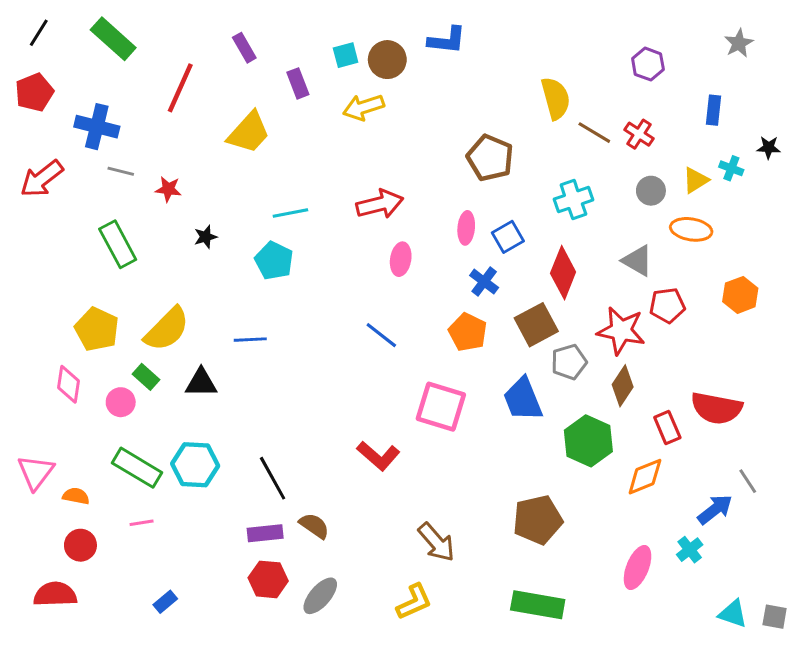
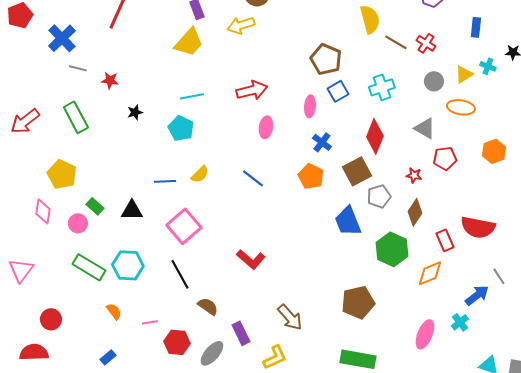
blue cross: (97, 127) -> (62, 38), turned 32
yellow trapezoid: (249, 133) -> (189, 42), moved
red arrow: (42, 179) -> (25, 121), moved
blue square: (508, 237) -> (338, 91), moved
yellow semicircle: (167, 329) -> (200, 174), moved, size x0.6
red star: (621, 331) -> (414, 175), size x0.5
pink square: (441, 407) -> (184, 226), moved, turned 32
orange semicircle: (76, 496) -> (114, 311), moved, turned 42
pink line: (142, 523) -> (150, 322), moved
purple rectangle: (265, 533) -> (241, 333), moved, turned 70

